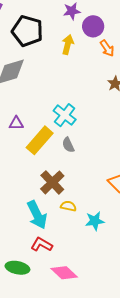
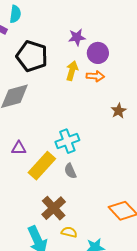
orange arrow: (107, 48) -> (95, 76), moved, turned -54
cyan cross: (65, 115) -> (67, 141), turned 30

